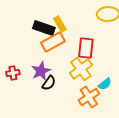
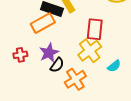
orange rectangle: (53, 42) -> (43, 23), moved
orange cross: (89, 97) -> (75, 79), moved

